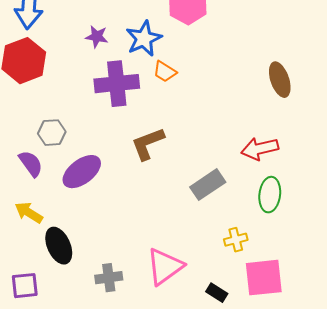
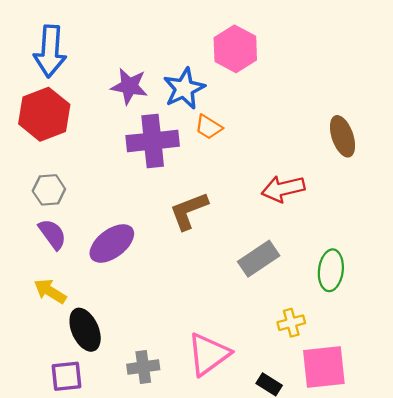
purple star: (97, 37) -> (129, 86), size x1.4
gray hexagon: (52, 133) -> (49, 190), moved
red arrow: (260, 149) -> (283, 189), moved
purple square: (25, 286) -> (66, 376), moved

